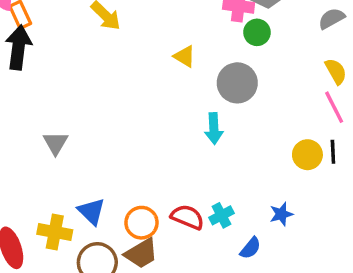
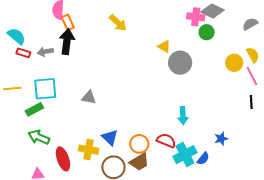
gray circle: (237, 83) -> (180, 63), moved
cyan arrow: (214, 129) -> (183, 116), moved
gray triangle: (56, 143) -> (89, 97), turned -49
yellow circle: (307, 155) -> (234, 63), moved
cyan cross: (221, 215) -> (185, 155), moved, size x1.6

